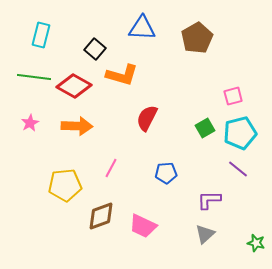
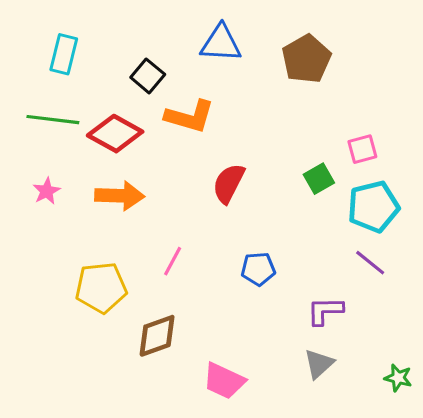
green square: (205, 128) -> (319, 179), moved
pink trapezoid: (143, 226) -> (224, 381), moved

